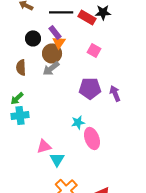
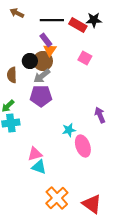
black circle: (33, 38) -> (30, 61), moved
purple pentagon: (90, 88) -> (41, 96), moved
purple arrow: (115, 93) -> (100, 115), moved
cyan triangle: (57, 159) -> (39, 167), moved, turned -42

